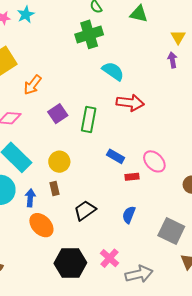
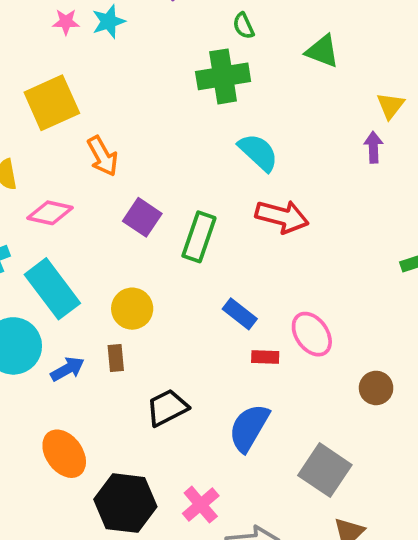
orange arrow: (33, 85) -> (103, 156), turned -75
purple square: (58, 114) -> (142, 217), turned -30
blue arrow: (30, 198) -> (67, 369), turned 48
blue semicircle: (129, 215) -> (249, 428), size x1.5
orange ellipse: (41, 225) -> (64, 454), moved

